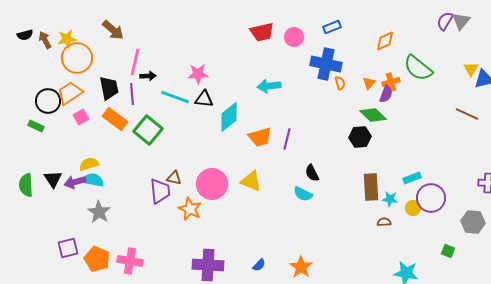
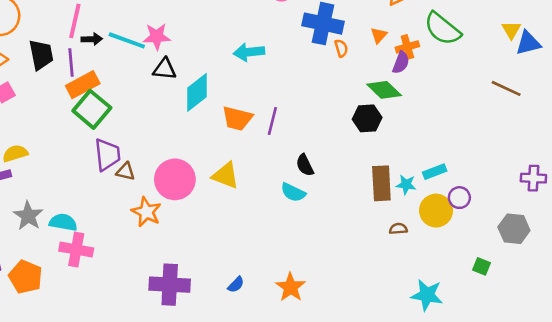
orange triangle: (369, 83) -> (379, 35), moved
cyan line: (175, 97) -> (127, 40), moved
orange rectangle: (115, 119) -> (83, 85), moved, turned -65
orange trapezoid: (260, 137) -> (237, 118), turned 30
cyan semicircle: (93, 180) -> (63, 222), moved
purple trapezoid: (160, 191) -> (107, 155), moved
purple circle: (431, 198) -> (459, 198), size x0.6
cyan star: (390, 199) -> (406, 185), moved
yellow circle: (413, 208) -> (436, 211), size x1.6
pink cross: (130, 261) -> (76, 250), moved

